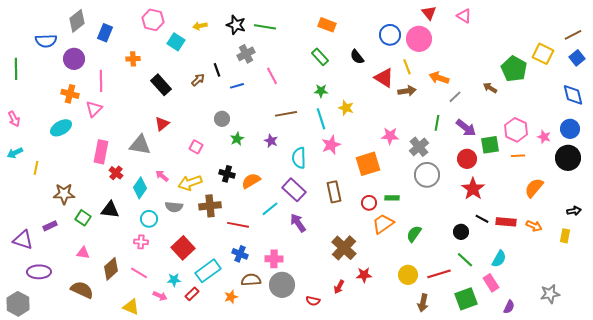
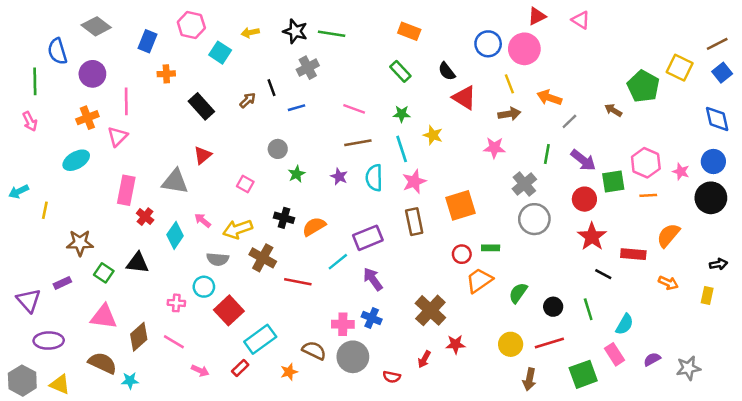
red triangle: (429, 13) -> (537, 16), turned 42
gray diamond: (77, 21) -> (96, 26), turned 75
blue rectangle: (105, 33) -> (148, 41), moved
blue semicircle: (46, 41) -> (57, 51), turned 75
green line: (16, 69) -> (35, 81), moved
pink line: (272, 76) -> (354, 109), moved, turned -42
red triangle: (384, 78) -> (464, 98), moved
orange cross: (70, 94) -> (87, 118), turned -36
pink arrow: (14, 119) -> (30, 121), moved
pink star: (390, 136) -> (494, 148), moved
cyan semicircle: (299, 158) -> (374, 178), moved
purple rectangle: (294, 190) -> (368, 238), turned -65
brown rectangle: (334, 192) -> (414, 222), moved
brown cross: (210, 206) -> (263, 258), turned 35
cyan circle: (149, 219) -> (204, 287), moved
red rectangle: (506, 222) -> (633, 254), moved
black circle: (461, 232) -> (553, 307), moved
purple triangle: (23, 240) -> (29, 300), turned 30
pink triangle: (83, 253) -> (104, 317), size x1.6
blue cross: (240, 254) -> (372, 318), moved
green line: (465, 260) -> (588, 309), moved, turned 30
cyan star: (174, 280) -> (130, 381), moved
brown semicircle: (251, 280) -> (314, 351), turned 30
yellow triangle: (131, 307) -> (60, 384), moved
purple semicircle: (509, 307) -> (652, 359), moved, turned -144

